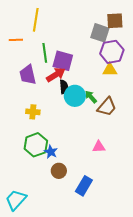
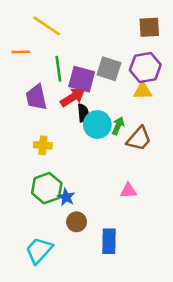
yellow line: (36, 20) -> (47, 26), turned -65
gray square: (100, 33) -> (109, 69), moved
green arrow: (91, 97) -> (118, 126), turned 64
blue rectangle: (84, 186) -> (109, 241), turned -30
cyan trapezoid: (16, 200) -> (39, 250), moved

